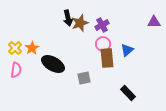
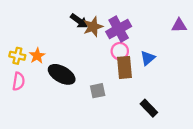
black arrow: (68, 18) -> (79, 21), turned -42
purple cross: (102, 25) -> (119, 29), size x1.5
yellow cross: (15, 48) -> (17, 56), turned -32

